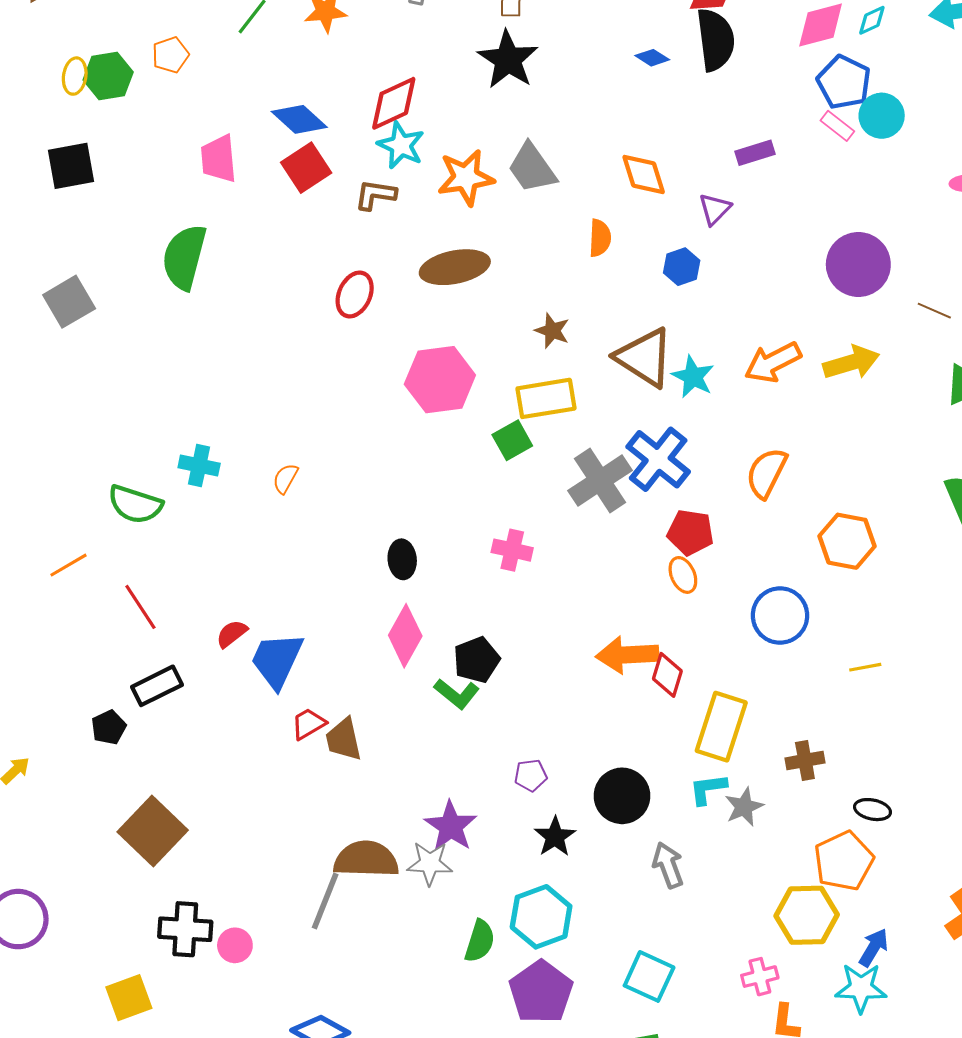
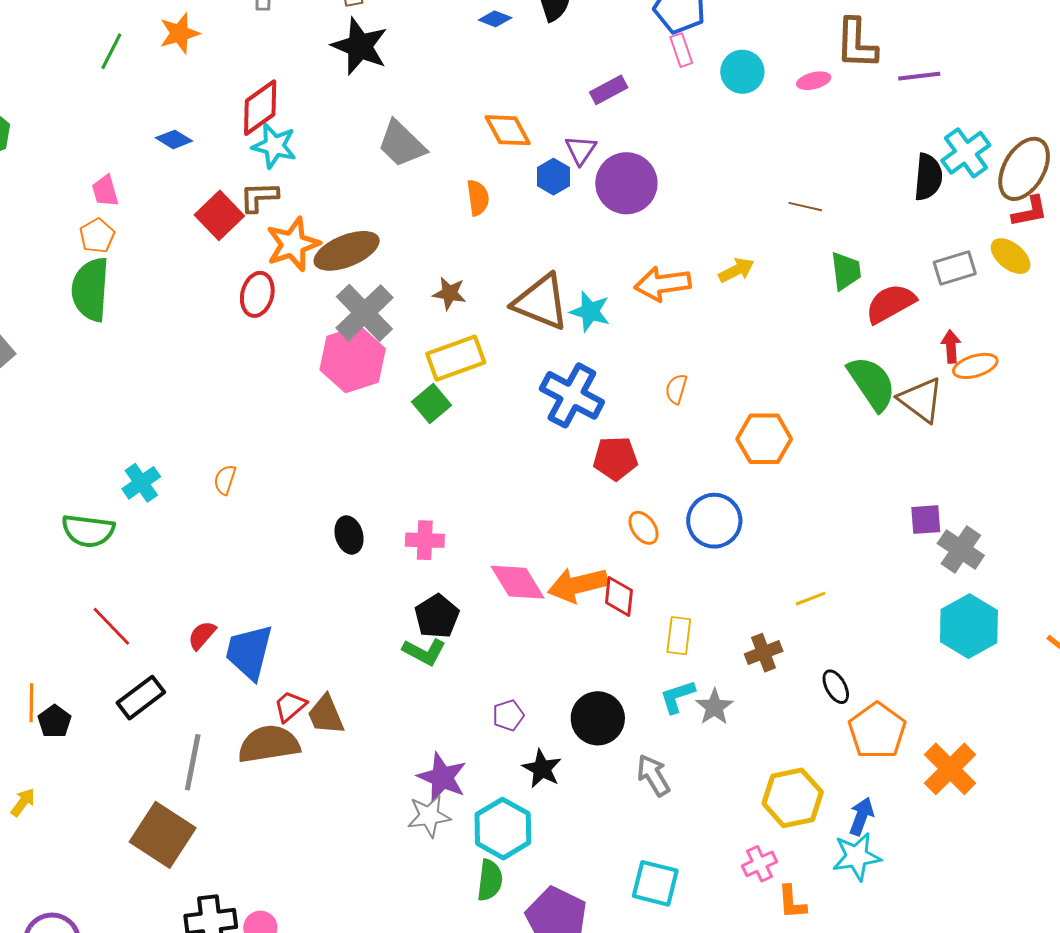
orange pentagon: (170, 55) -> (97, 236), moved
cyan circle: (882, 116) -> (742, 72), moved
blue diamond: (299, 119) -> (174, 139), size x0.7
pink rectangle: (837, 126) -> (681, 50), turned 44
pink trapezoid: (219, 159) -> (105, 191), size x0.7
red square: (306, 168) -> (219, 215), moved
orange star: (466, 178) -> (293, 244), moved
purple circle: (858, 264) -> (626, 183), moved
blue hexagon: (682, 267) -> (553, 177), moved
orange arrow: (773, 362) -> (663, 284), turned 30
yellow arrow: (851, 363) -> (736, 270), size x0.7
cyan cross: (199, 465) -> (141, 483), turned -36
orange semicircle: (766, 473) -> (676, 389), size x0.6
gray cross: (600, 481) -> (364, 313), moved
pink cross: (512, 550) -> (425, 540), moved
orange line: (69, 565) -> (31, 703), moved, turned -48
orange ellipse: (683, 575) -> (644, 528), moved
pink diamond: (405, 636) -> (517, 582), moved, turned -50
yellow line: (865, 667) -> (811, 599), moved
black pentagon: (109, 727) -> (55, 721), moved
yellow rectangle: (721, 727) -> (679, 636), size x0.6
black ellipse: (872, 810) -> (836, 687), turned 60
brown semicircle: (366, 859) -> (269, 744), moved
orange pentagon: (844, 861) -> (877, 731), moved
gray line: (325, 901) -> (193, 762), moved
cyan hexagon: (541, 917) -> (503, 829), moved

